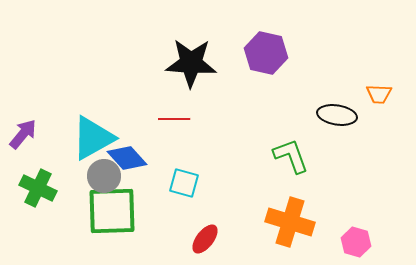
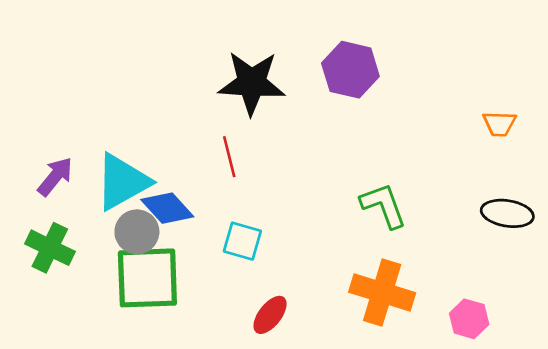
black ellipse: (337, 115) -> (507, 213), moved
red line: (174, 119) -> (229, 157), turned 76
purple arrow: (23, 134) -> (55, 176), moved

